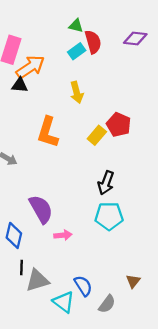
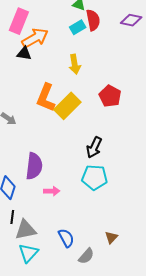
yellow rectangle: (97, 135) -> (67, 106), moved, size x1.5
purple semicircle: (41, 209) -> (34, 166), turned 32
cyan triangle: (64, 302) -> (28, 253), moved, turned 30

